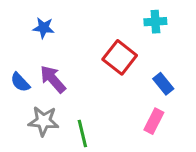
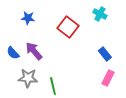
cyan cross: (155, 22) -> (100, 14), turned 32
red square: (120, 57) -> (68, 27), moved
pink rectangle: (154, 121) -> (108, 78), moved

